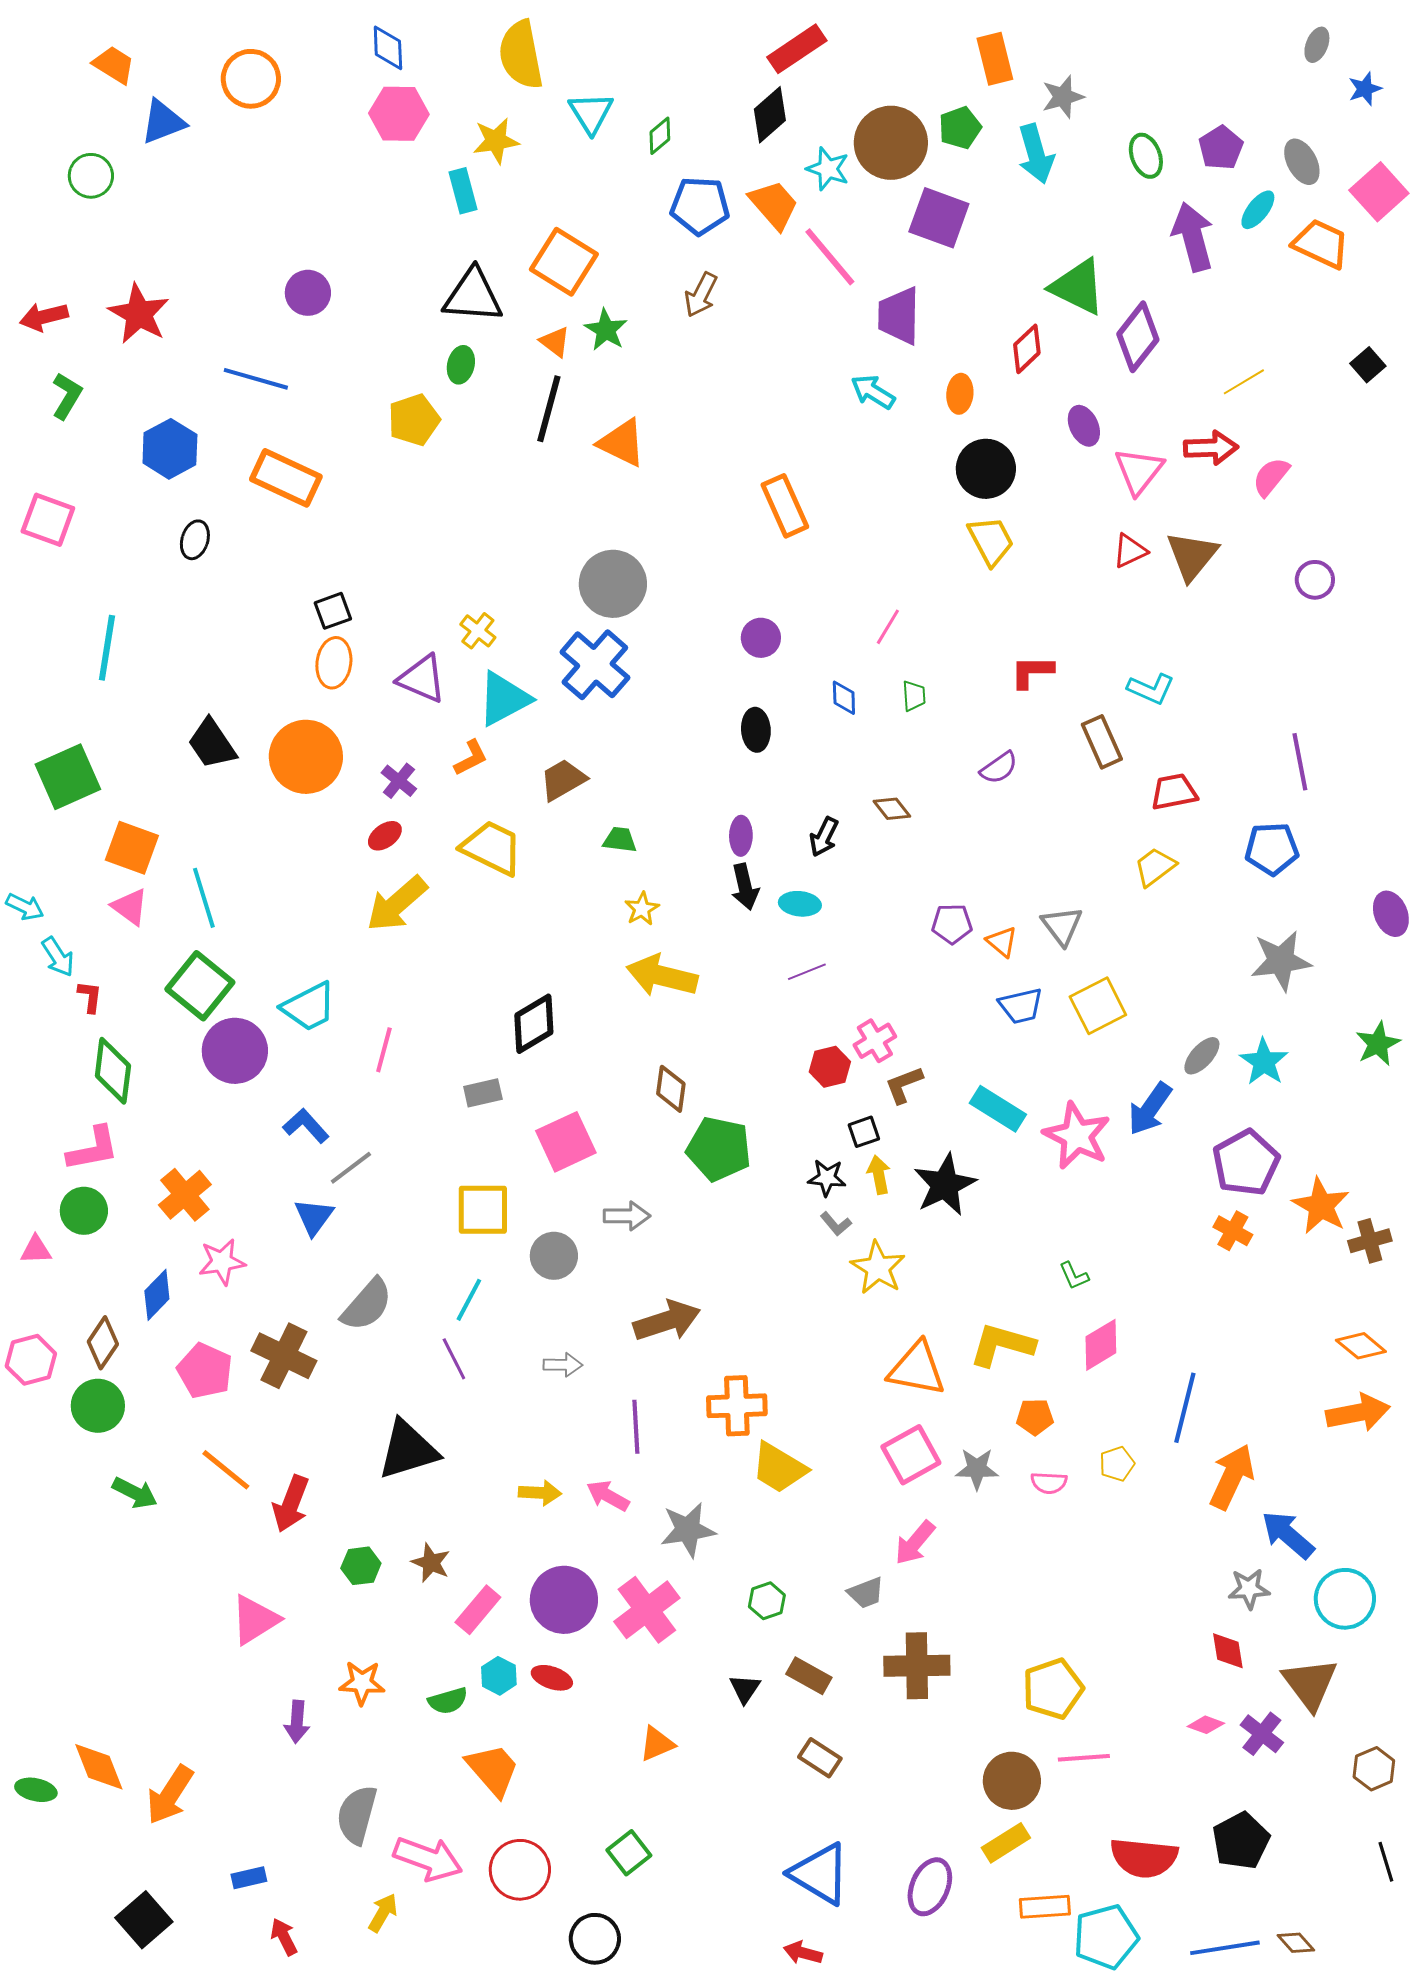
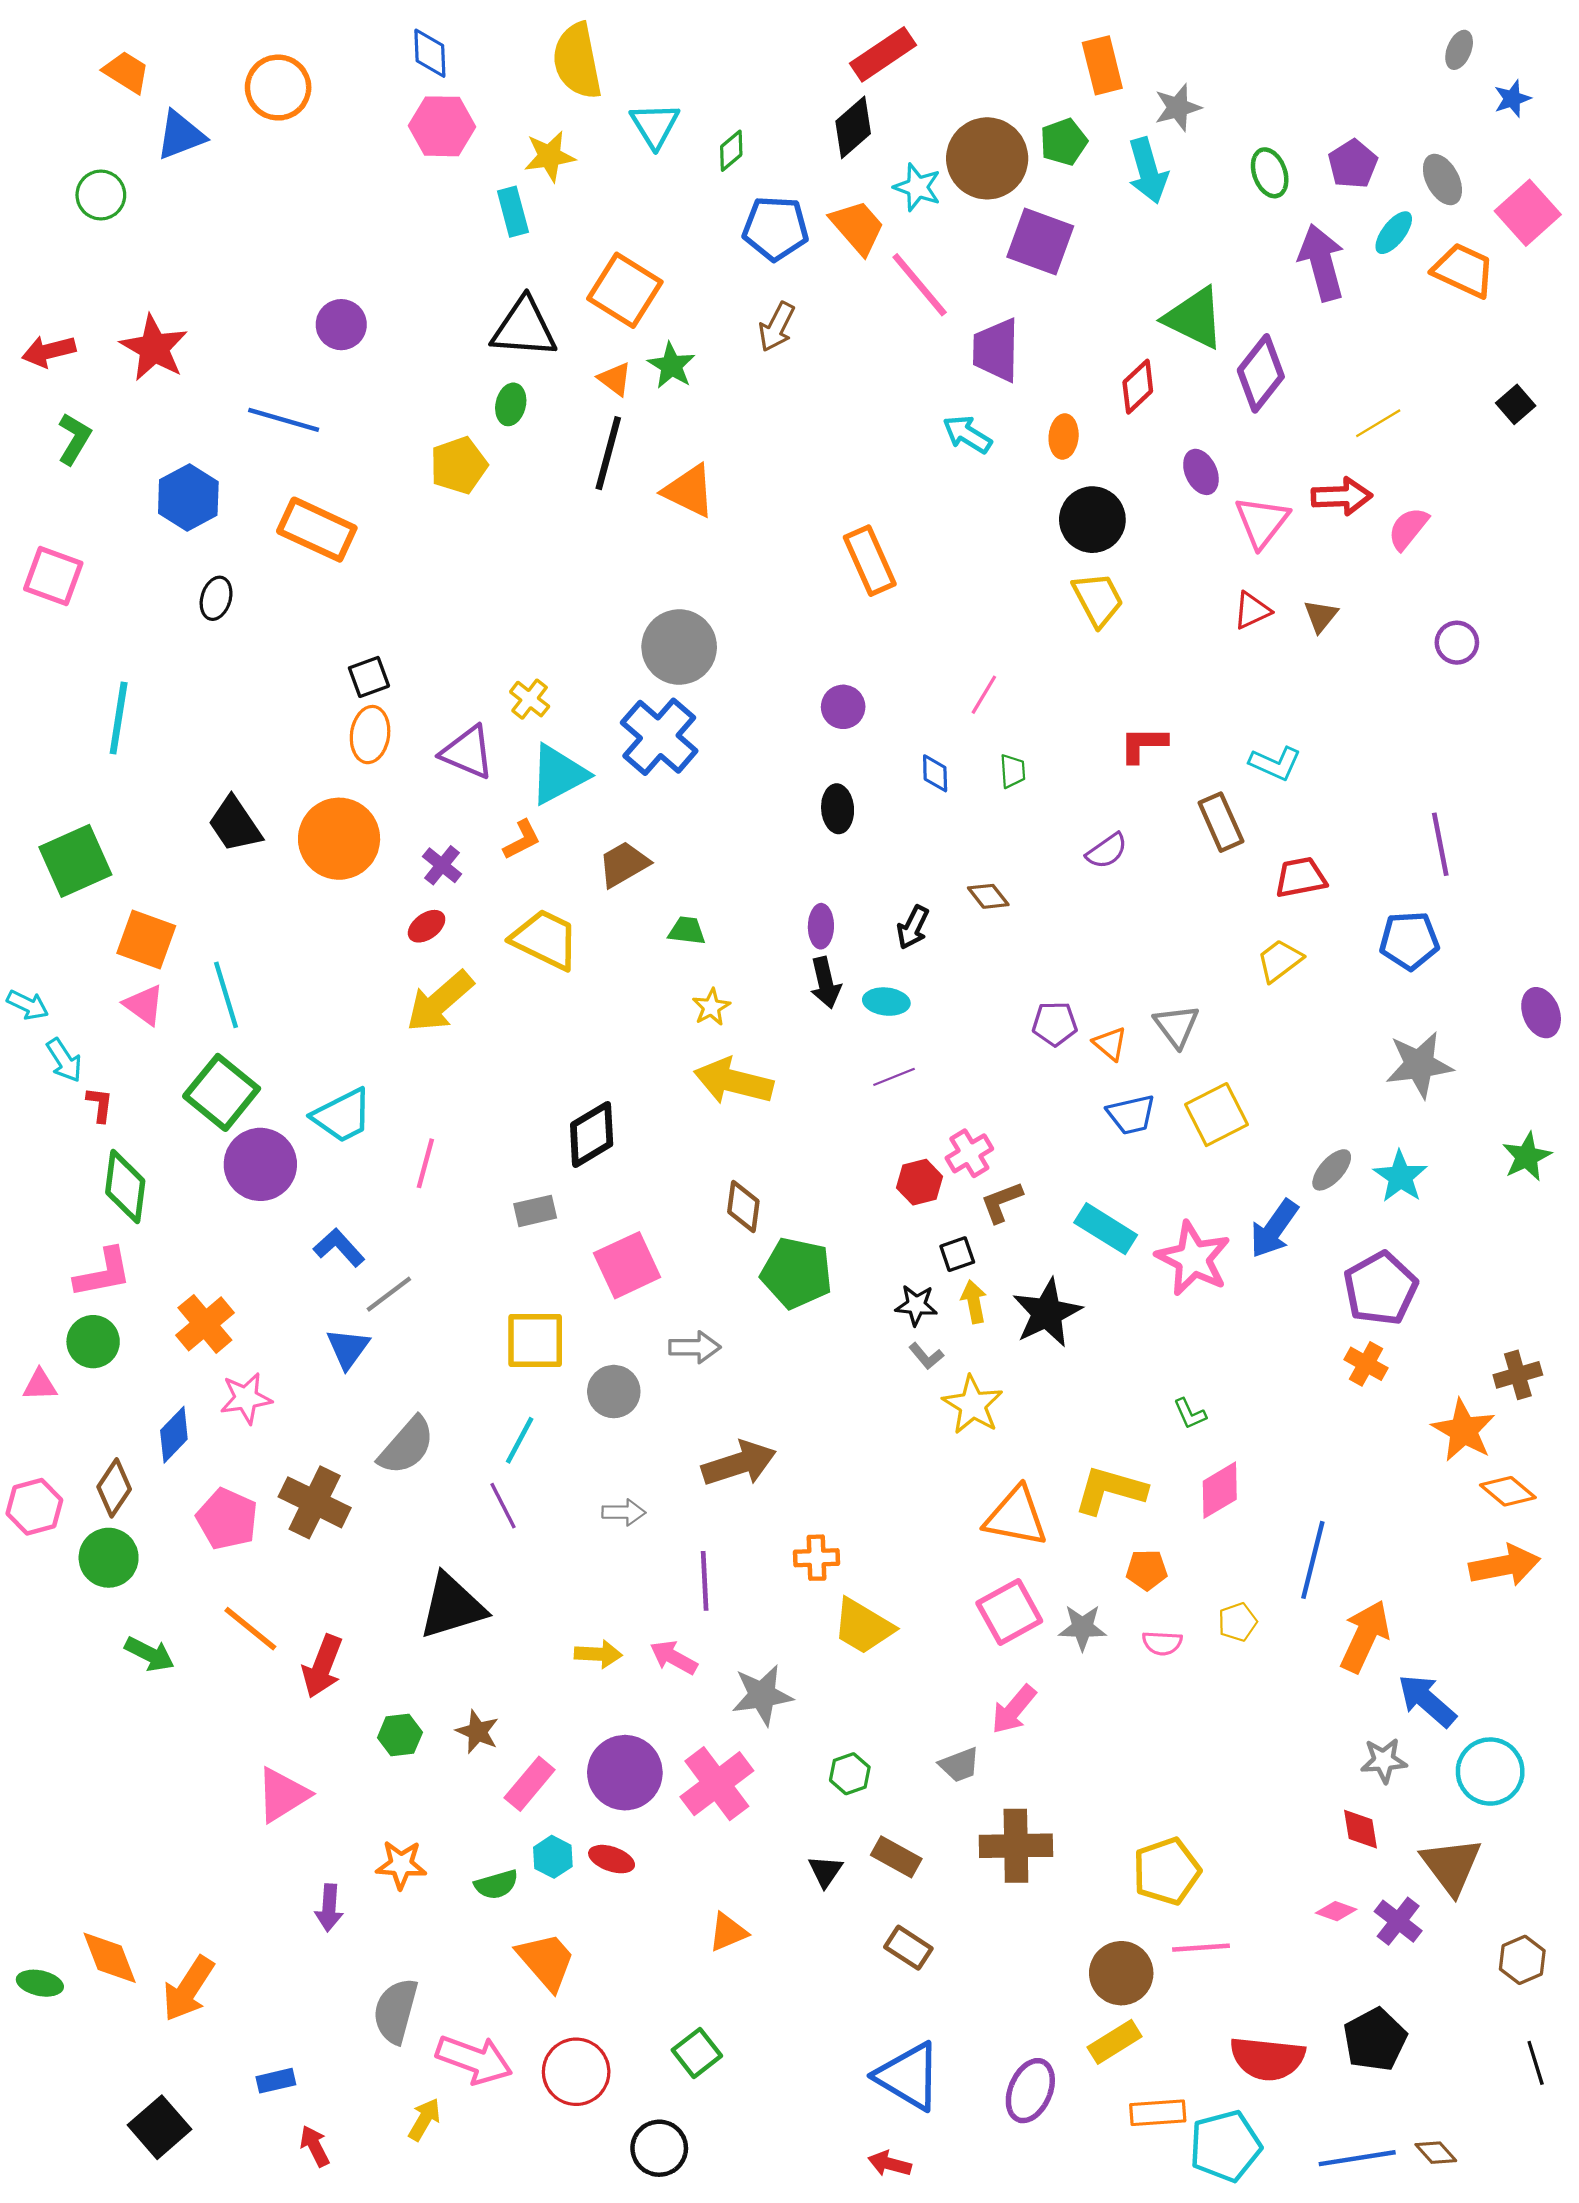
brown triangle: (1192, 556) -> (1321, 616), size x0.6
orange star: (1321, 1206) -> (1464, 1430), moved
orange cross: (737, 1406) -> (817, 1558), size x0.7

